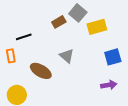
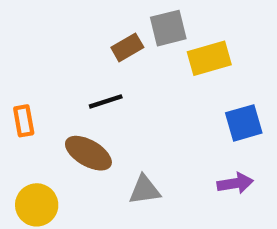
gray square: (78, 13) -> (168, 28), turned 36
black line: (24, 37) -> (106, 101), moved
gray triangle: (67, 56) -> (145, 190), moved, turned -49

